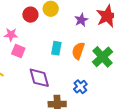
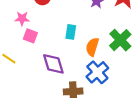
orange semicircle: (78, 51) -> (92, 47), moved
blue cross: (80, 87) -> (97, 72), size x1.5

